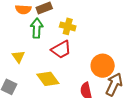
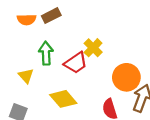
yellow cross: (68, 26) -> (93, 48), moved, turned 35
green arrow: (37, 28) -> (46, 53), moved

